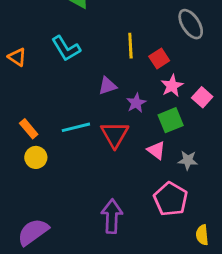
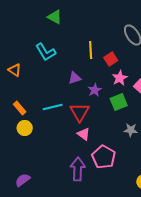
orange triangle: (17, 57) -> (15, 70), moved
pink triangle: (156, 150) -> (84, 134), moved
pink pentagon: (171, 199) -> (104, 157), moved
purple semicircle: (33, 232) -> (23, 180), size x0.7

